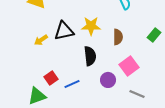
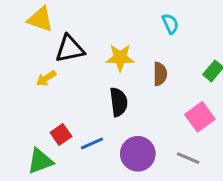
black triangle: (64, 31) -> (70, 49), moved
pink square: (129, 66) -> (200, 117), moved
purple circle: (108, 80) -> (138, 154), moved, size x1.5

